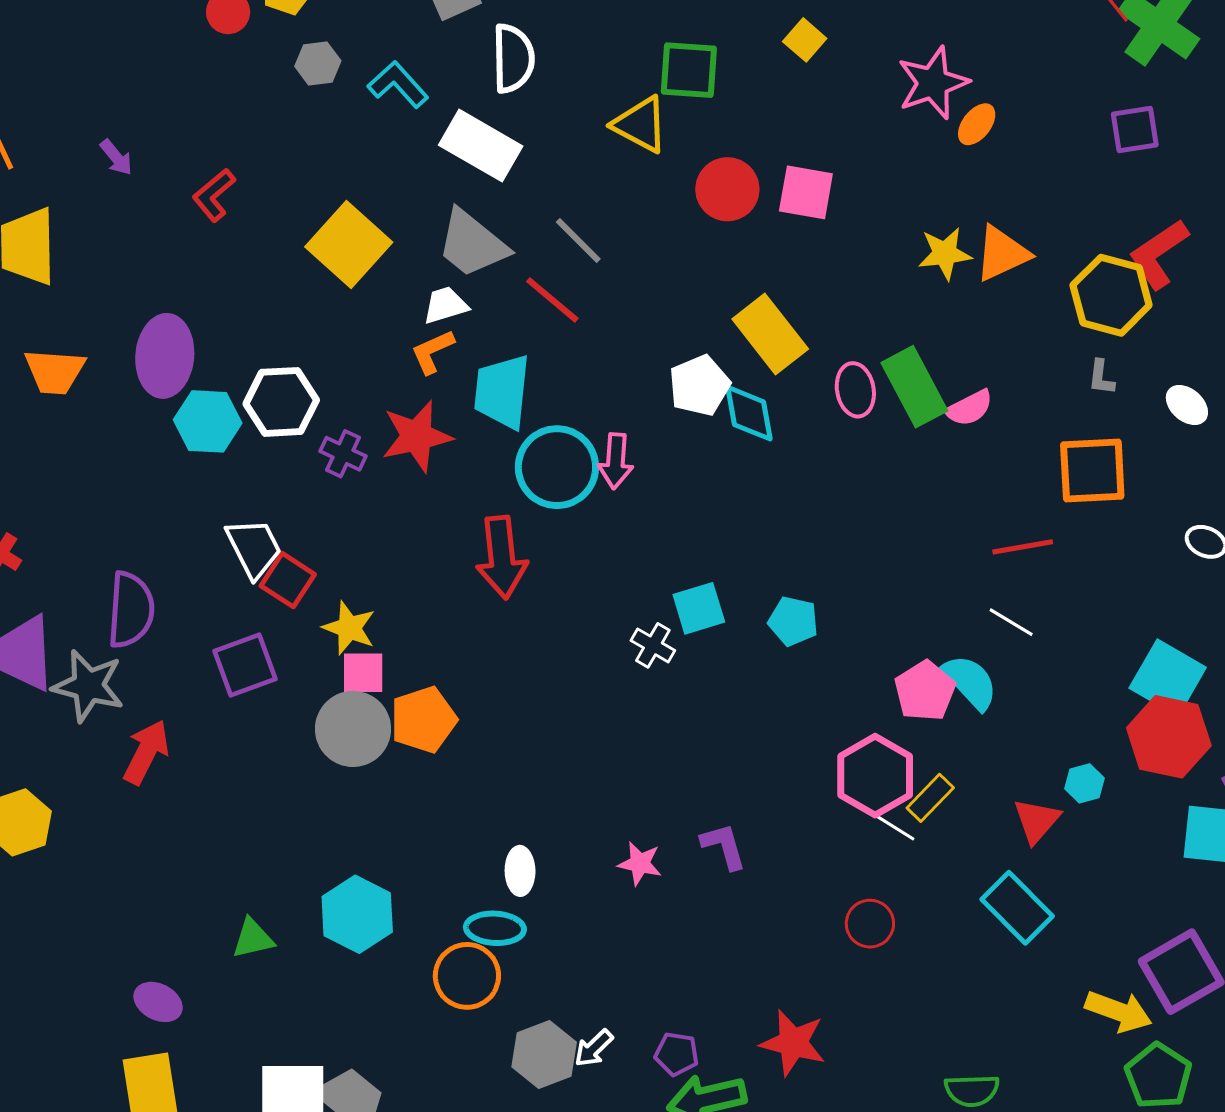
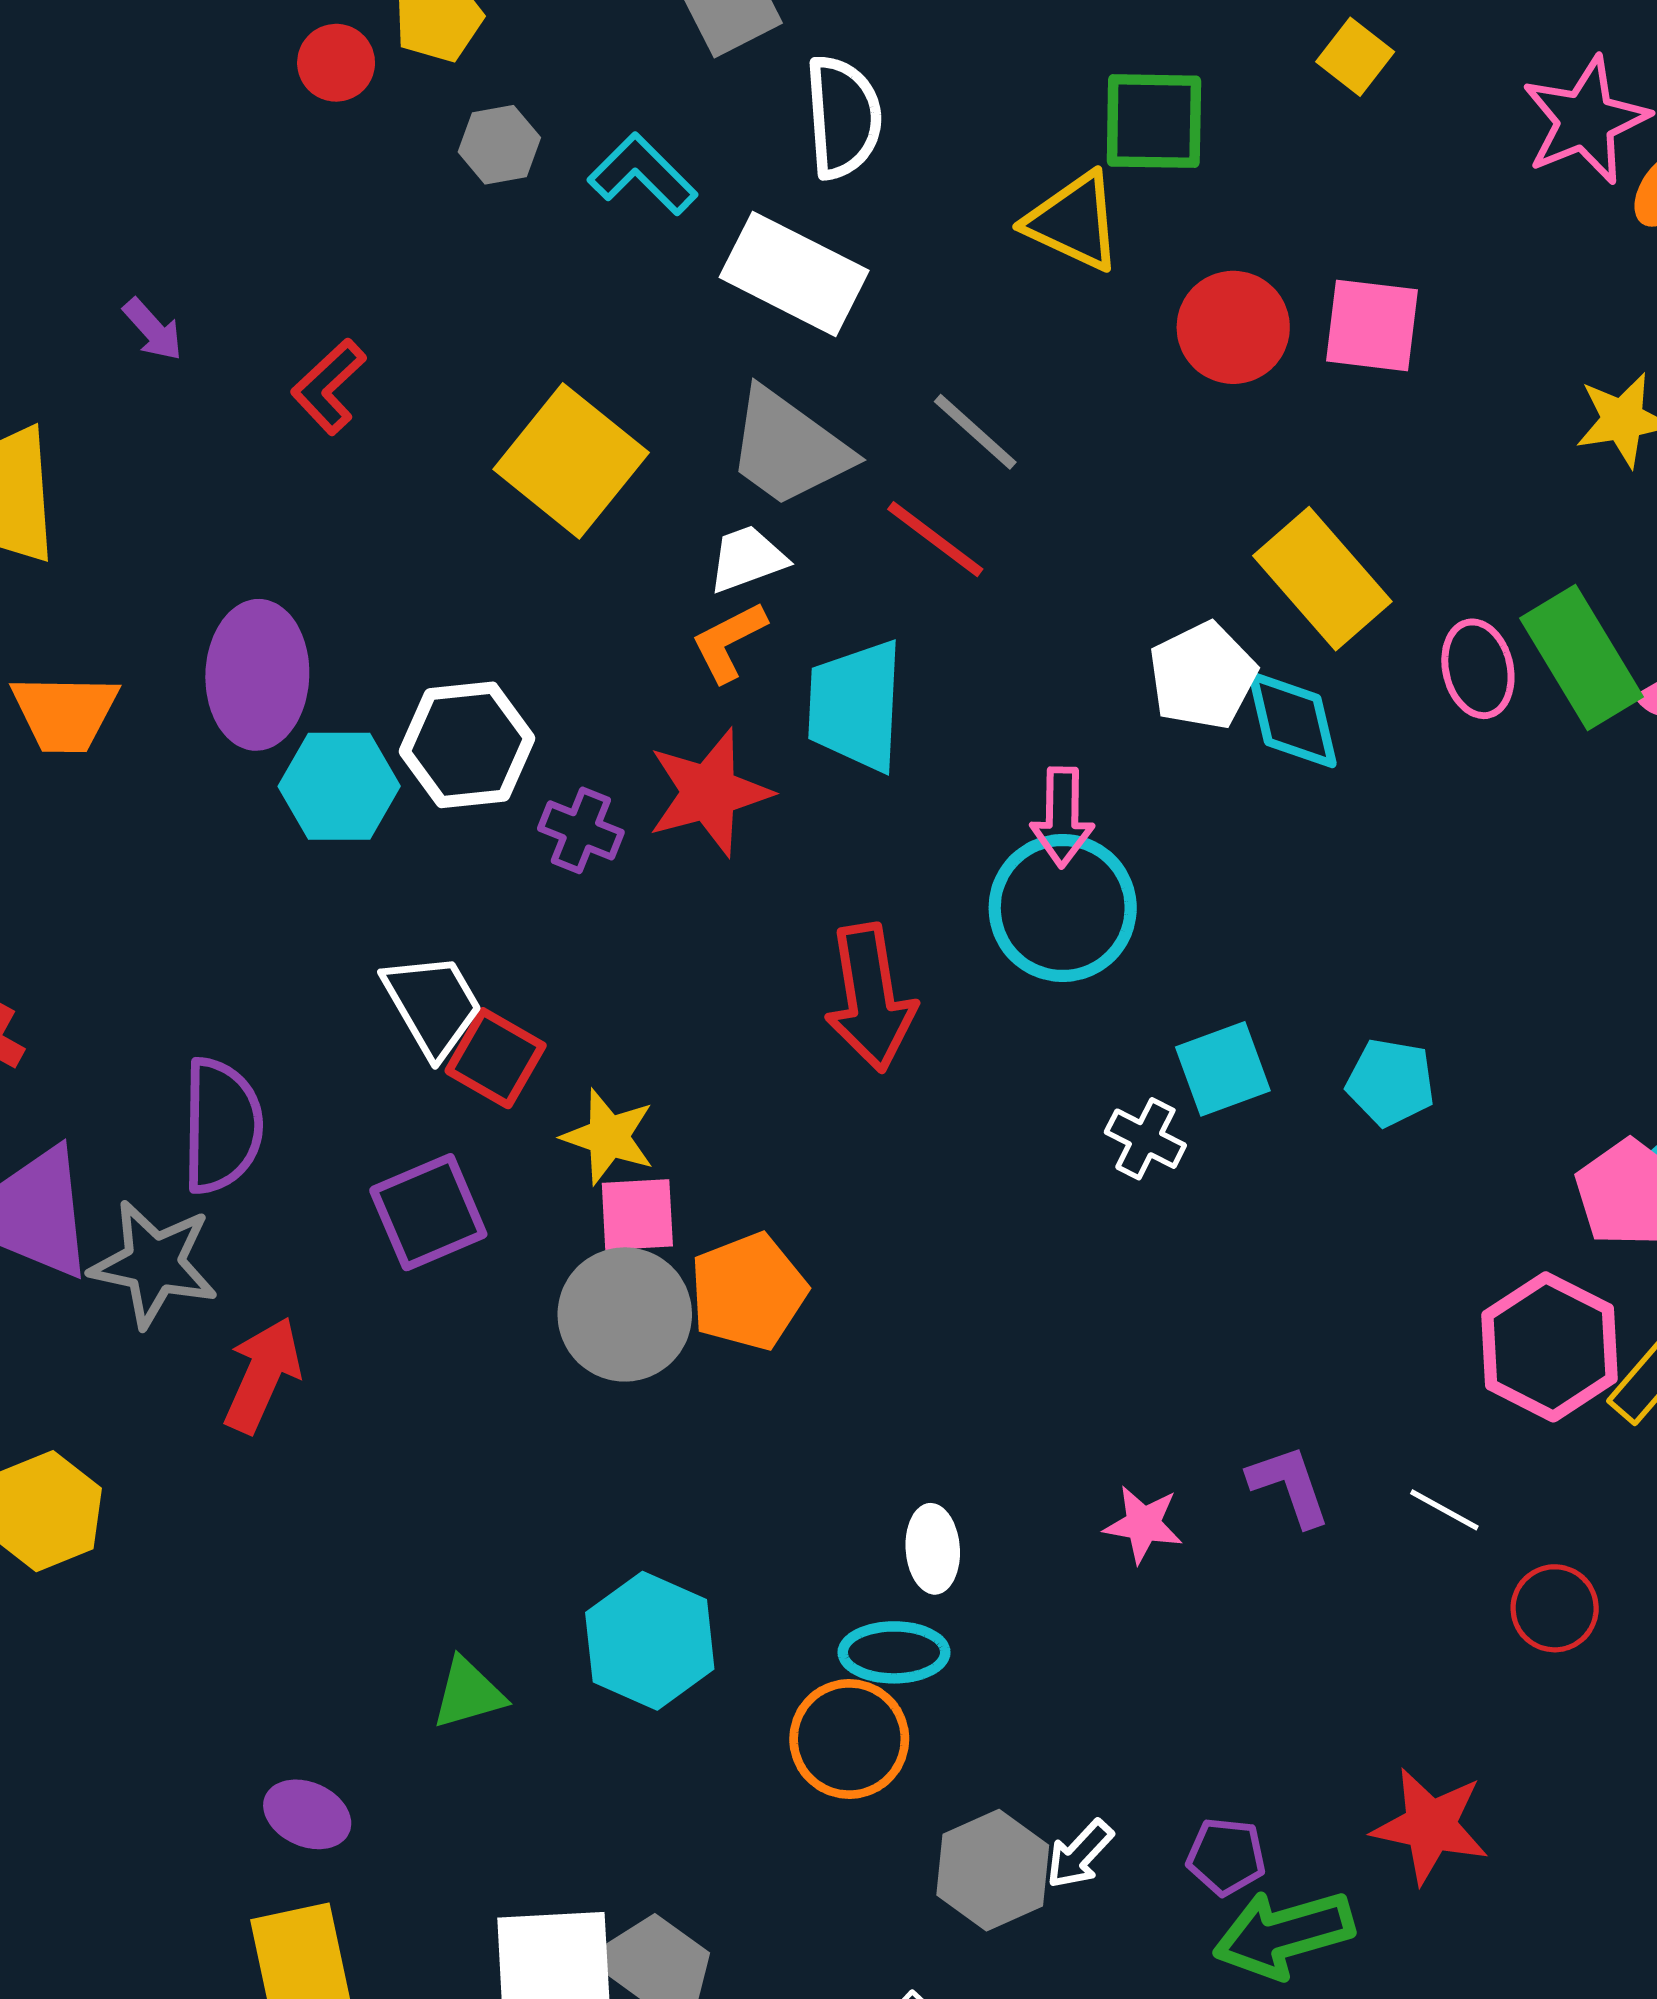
cyan circle: (557, 467) -> (1063, 908), moved
white line: (896, 828) -> (1444, 1510), moved

